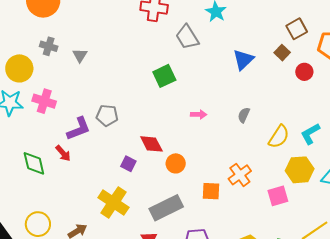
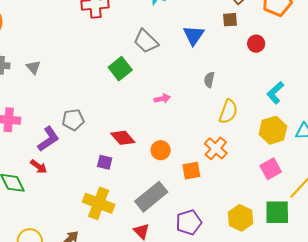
gray trapezoid: (187, 37) -> (146, 41), moved
brown square: (282, 53) -> (230, 20), turned -35
red circle: (304, 72) -> (256, 44), moved
gray semicircle: (244, 115) -> (209, 80), moved
yellow semicircle: (279, 137) -> (228, 112), moved
orange circle: (176, 163) -> (161, 150), moved
pink square: (278, 196) -> (271, 169), moved

